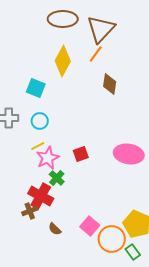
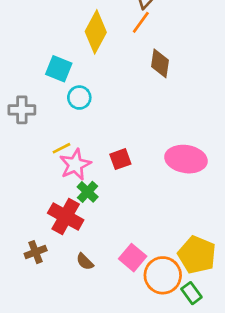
cyan circle: (40, 121) -> (79, 98), moved
brown cross: (30, 211) -> (36, 252), moved

